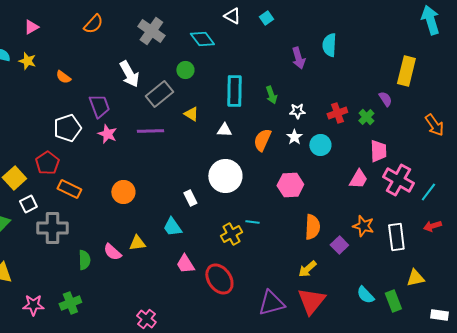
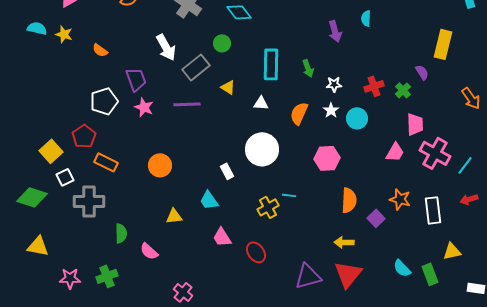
cyan semicircle: (329, 45) -> (366, 18), size x0.7
pink semicircle: (112, 252) -> (149, 251), moved
yellow arrow: (307, 269) -> (344, 242), turned 42
red ellipse: (219, 279) -> (256, 252), size x0.7

